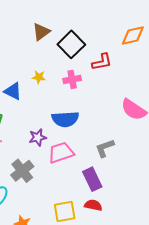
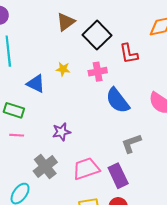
red L-shape: (102, 62) -> (129, 54), turned 90
blue semicircle: (65, 119) -> (118, 100), moved, turned 56
pink trapezoid: (61, 153) -> (86, 169), moved

